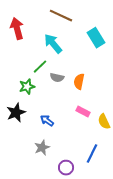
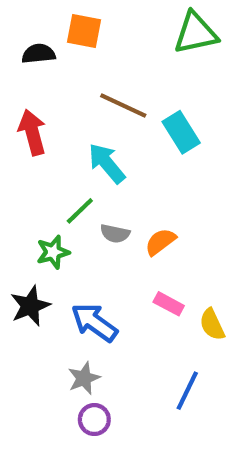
cyan rectangle: (96, 38) -> (181, 132), moved
orange semicircle: (79, 82) -> (160, 242), turned 42
blue arrow: (47, 121) -> (94, 322), size x1.6
purple circle: (66, 168) -> (94, 420), moved

